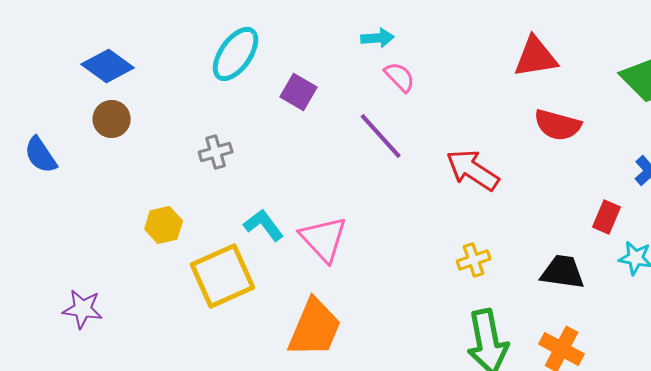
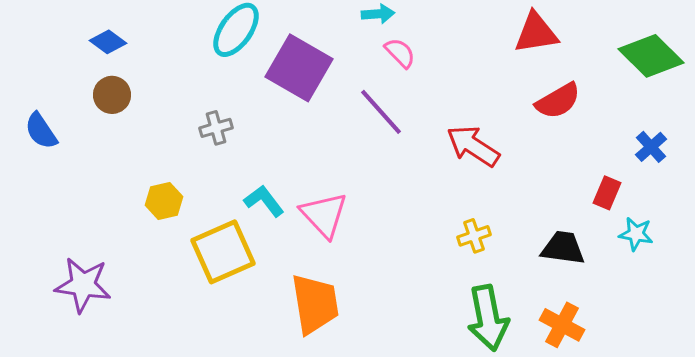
blue diamond: (108, 66) -> (108, 42), size x0.7
purple square: (299, 92) -> (299, 68), size x1.8
red semicircle: (558, 125) -> (558, 101), turned -45
purple star: (83, 309) -> (83, 285), size x1.4
orange trapezoid: (315, 328) -> (315, 304), turned -32

